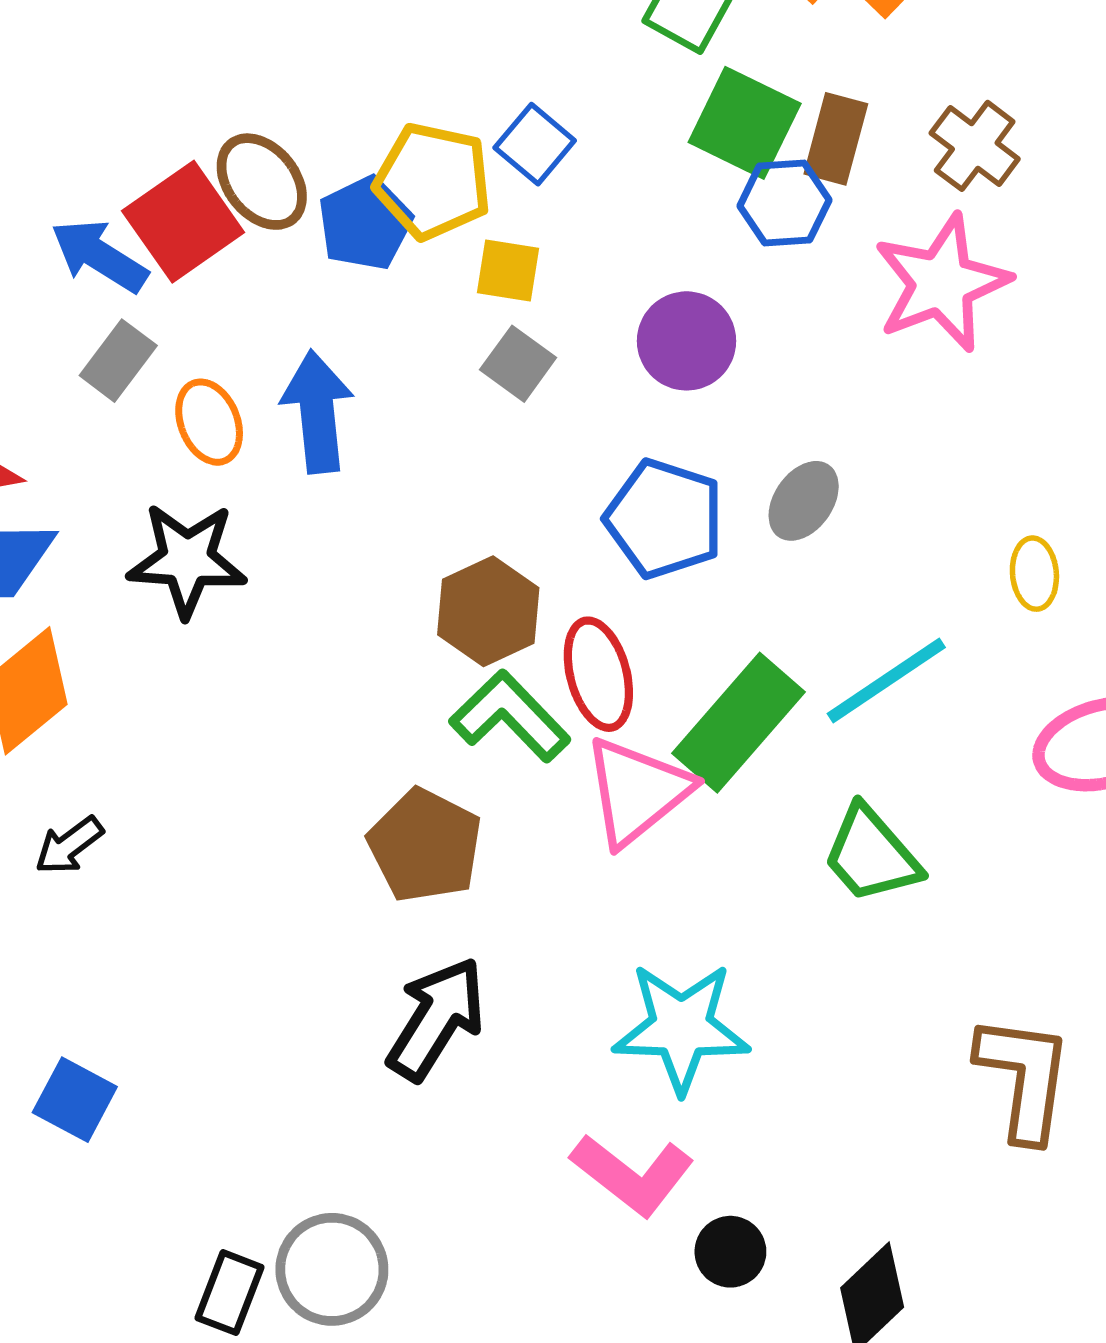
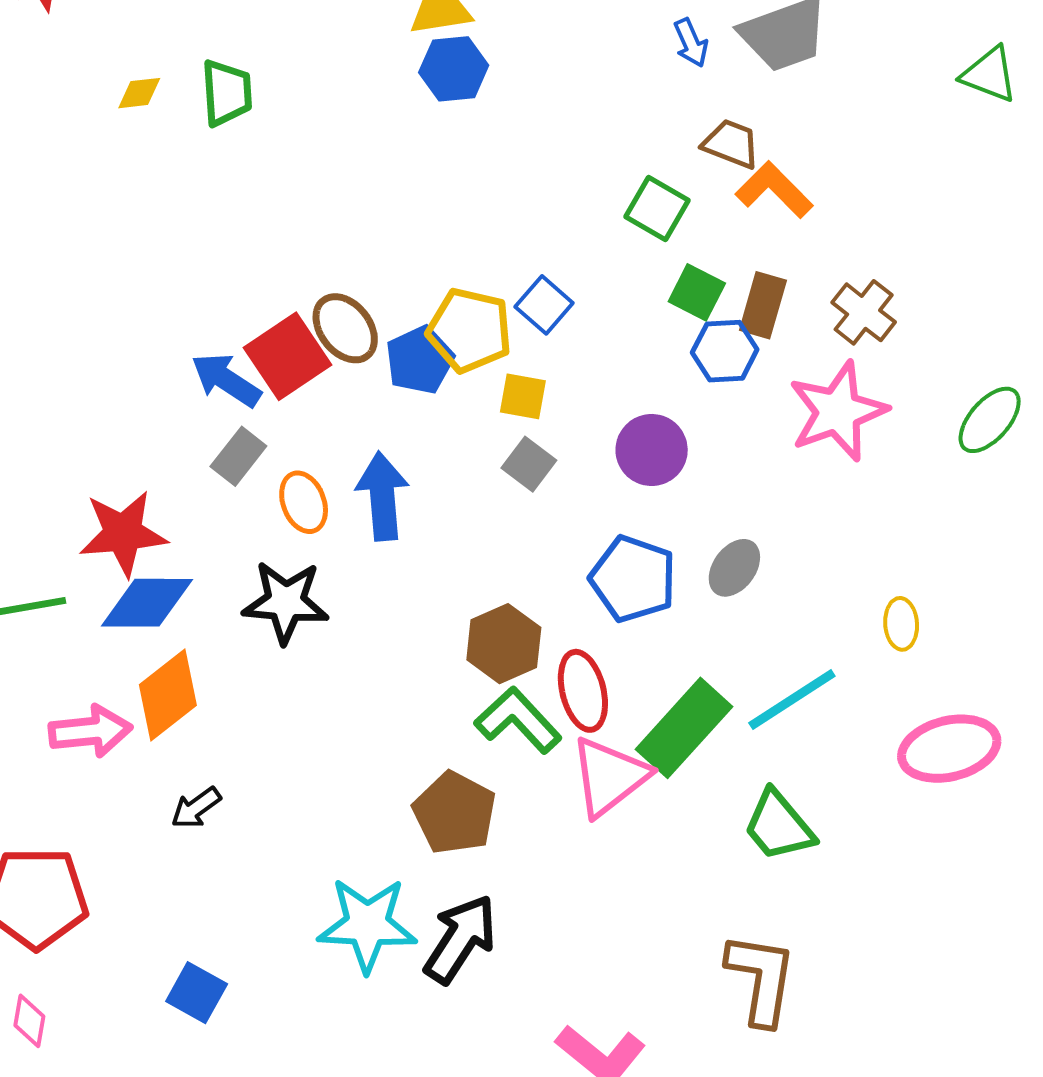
green square: (745, 123) -> (697, 292), size x0.7
cyan star: (681, 1028) -> (367, 925), moved
brown L-shape: (1024, 1078) -> (761, 979), moved

